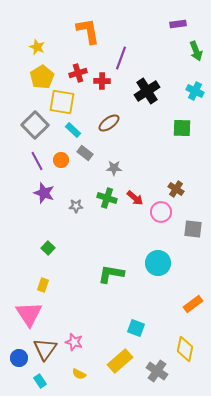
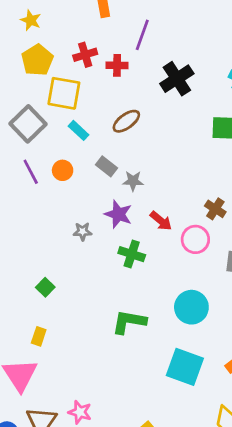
gray rectangle: (85, 153) -> (106, 166), moved
purple star: (44, 193) -> (118, 214), moved
green cross: (107, 198) -> (132, 254), moved
cyan square: (136, 328) -> (185, 367), moved, size x1.6

